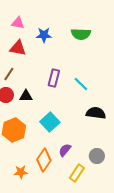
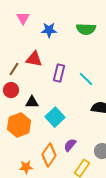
pink triangle: (18, 23) -> (23, 18), turned 48
red triangle: (18, 48) -> (34, 59), moved
black triangle: (26, 96) -> (32, 102), moved

